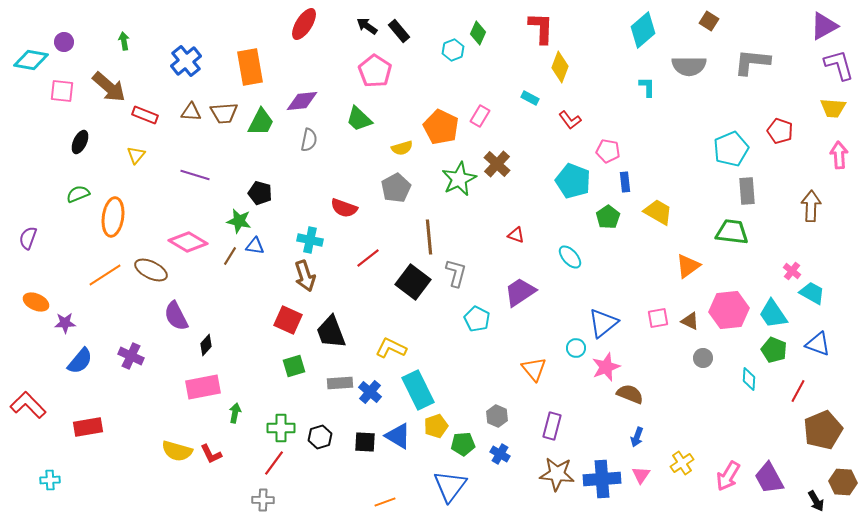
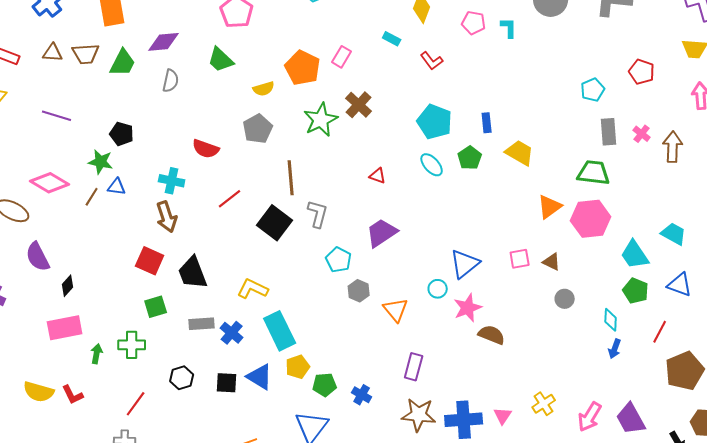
cyan pentagon: (731, 149) -> (593, 90), size x0.7
pink pentagon: (608, 151) -> (474, 23), moved
cyan ellipse: (570, 257) -> (432, 165), moved
pink cross: (792, 271) -> (642, 134), moved
pink hexagon: (729, 310) -> (591, 219), moved
gray hexagon: (497, 416) -> (359, 291), moved
green cross: (281, 428) -> (132, 345), moved
blue arrow: (637, 437) -> (615, 349), moved

